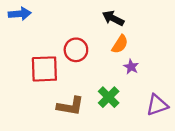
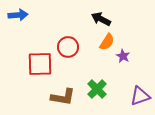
purple star: (131, 67) -> (123, 56), moved

